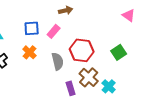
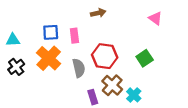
brown arrow: (66, 10) -> (98, 13), moved
pink rectangle: (54, 31) -> (74, 36), turned -48
orange cross: (30, 52) -> (49, 58), size x1.6

